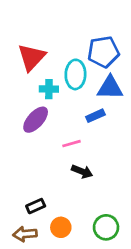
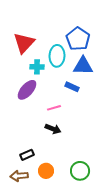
blue pentagon: (103, 52) -> (78, 39), turned -30
blue rectangle: (95, 116) -> (72, 87), turned 48
black arrow: (82, 171) -> (53, 129), moved

